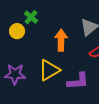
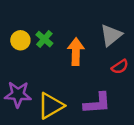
green cross: (31, 17) -> (44, 39), moved
yellow triangle: (49, 70) -> (51, 106), moved

